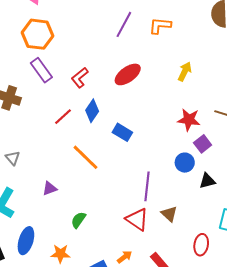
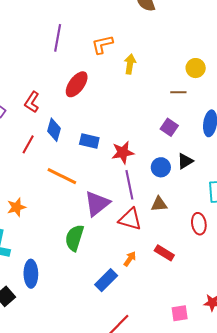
orange L-shape: (160, 26) -> (102, 44), moved
red star: (189, 120) -> (123, 152), moved
blue circle: (185, 163) -> (161, 167), moved
purple triangle: (50, 189) -> (97, 204), moved, size x1.8
brown triangle: (169, 214) -> (159, 204), turned -30
green semicircle: (78, 220) -> (74, 238), size x1.5
orange star: (60, 254) -> (16, 207), moved

